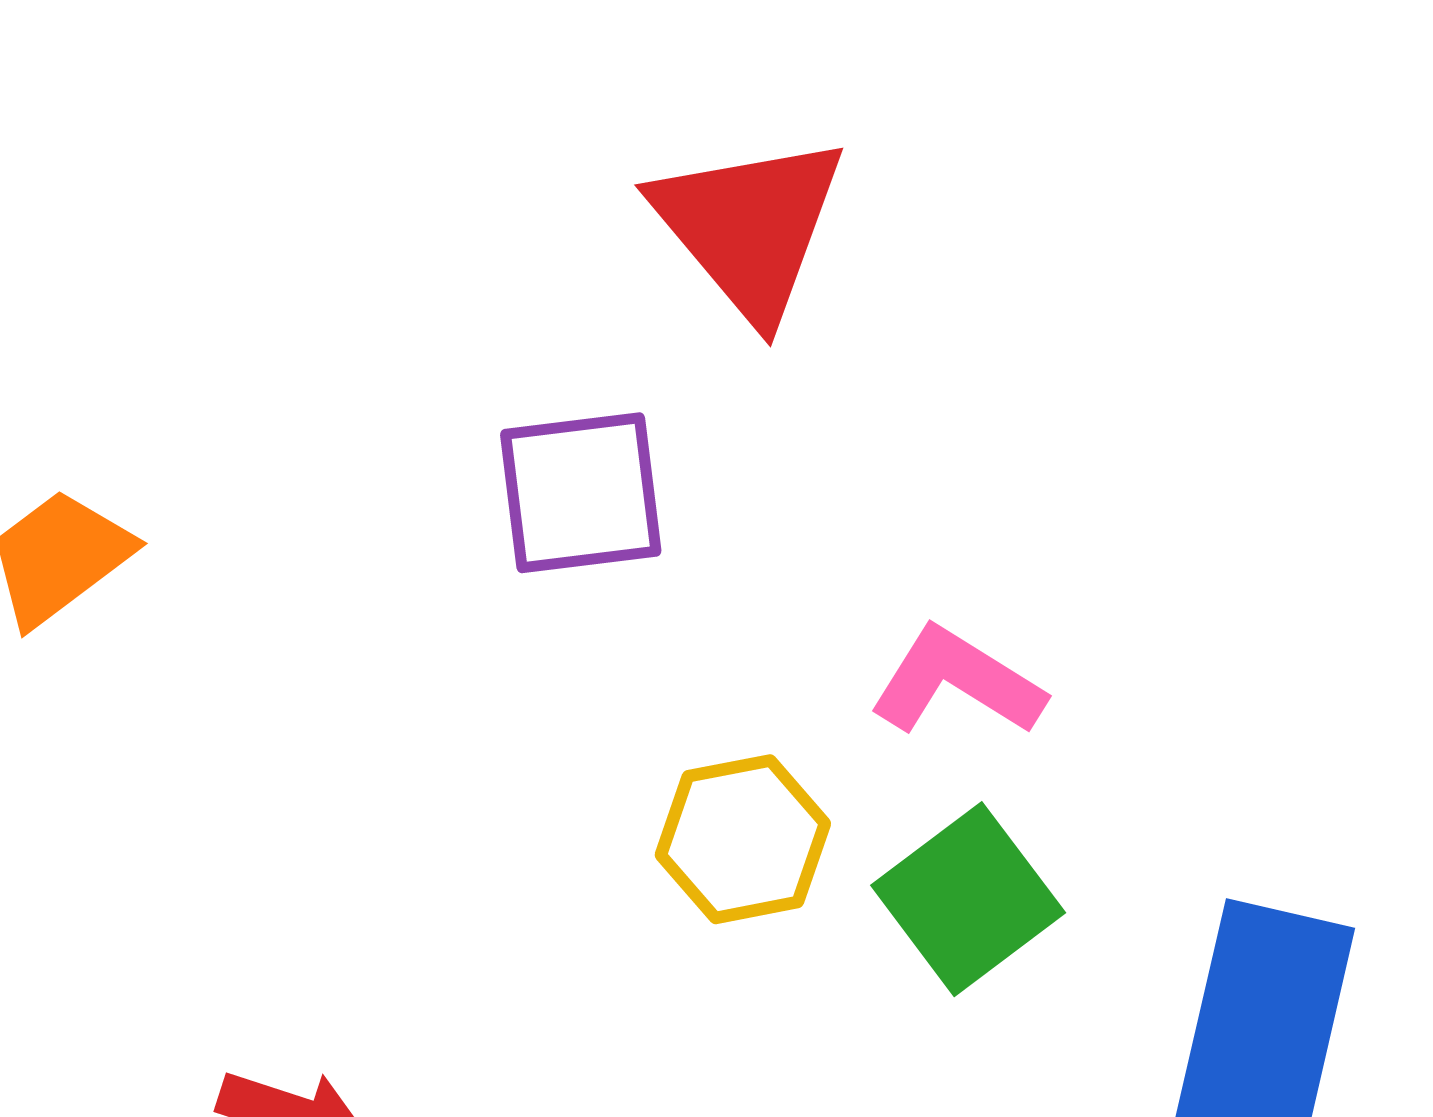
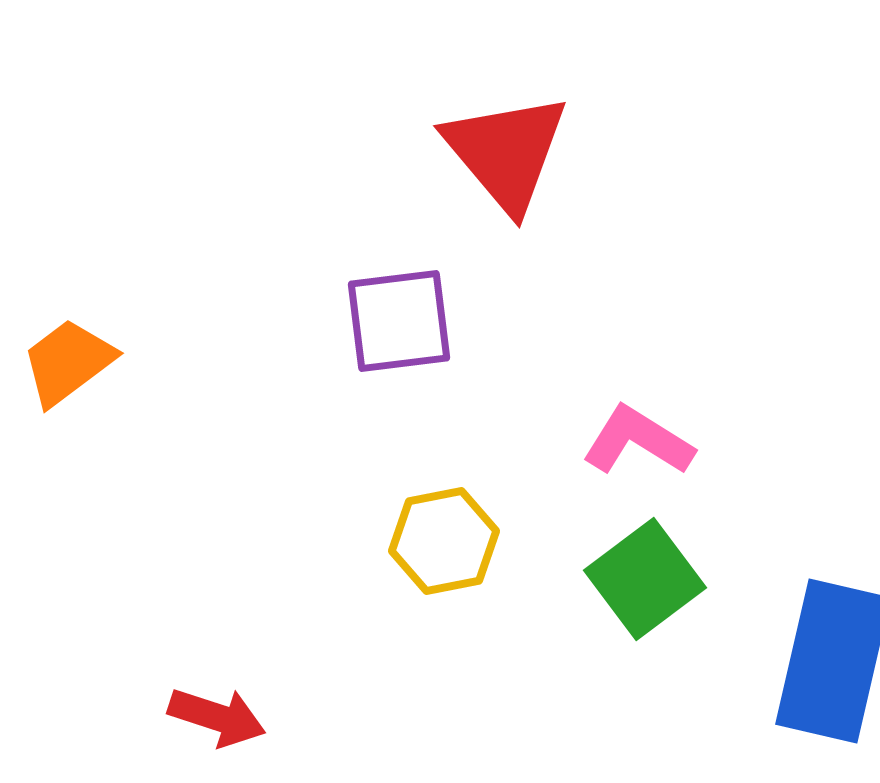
yellow hexagon: (743, 839) -> (444, 541), moved

